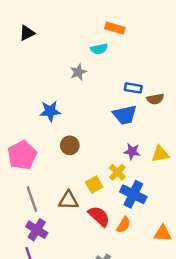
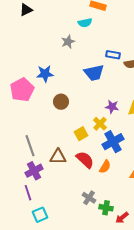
blue trapezoid: (125, 115) -> (94, 73), moved
pink pentagon: (22, 155) -> (22, 90), moved
blue cross: (133, 194) -> (113, 142), turned 35
brown triangle: (69, 200) -> (58, 157), moved
purple cross: (37, 230) -> (34, 171), turned 30

